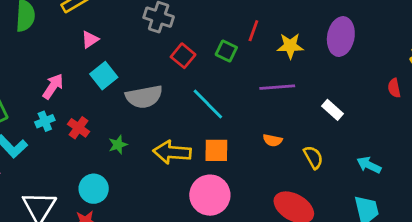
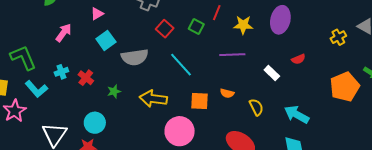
pink arrow: (53, 86) -> (64, 33), moved
red semicircle: (394, 88) -> (298, 59), moved, turned -104
orange square: (216, 150) -> (200, 101), moved
cyan arrow: (369, 165) -> (297, 115), size x1.4

